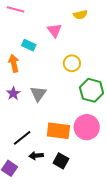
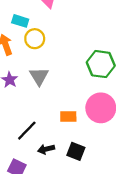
yellow circle: (72, 63) -> (35, 39), moved
orange rectangle: (58, 131) -> (68, 116), size x0.6

